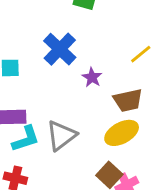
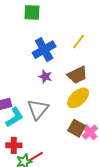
blue cross: (60, 49) -> (44, 50), moved, turned 30
purple star: (92, 77) -> (45, 77), moved

